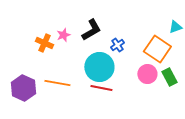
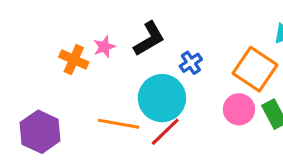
orange line: (57, 83) -> (119, 124), moved
red line: (101, 88) -> (165, 132), turned -55

